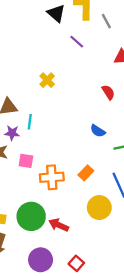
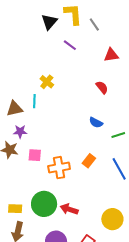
black triangle: (56, 13) -> (49, 22), turned 36
cyan line: (30, 122) -> (34, 101), moved
yellow circle: (99, 208) -> (112, 219), moved

